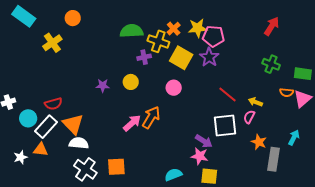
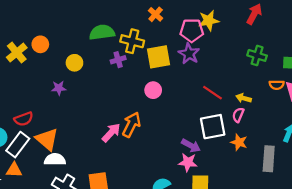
orange circle: (73, 18) -> (40, 44), moved
yellow star: (198, 28) -> (209, 21), moved
orange cross: (174, 29) -> (156, 14), moved
yellow square: (181, 58) -> (158, 57), turned -35
yellow circle: (131, 82) -> (74, 63), moved
purple star: (103, 86) -> (59, 88), moved
orange star: (259, 142) -> (239, 142), moved

